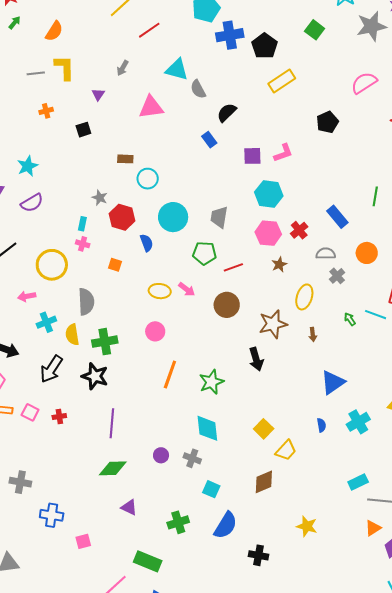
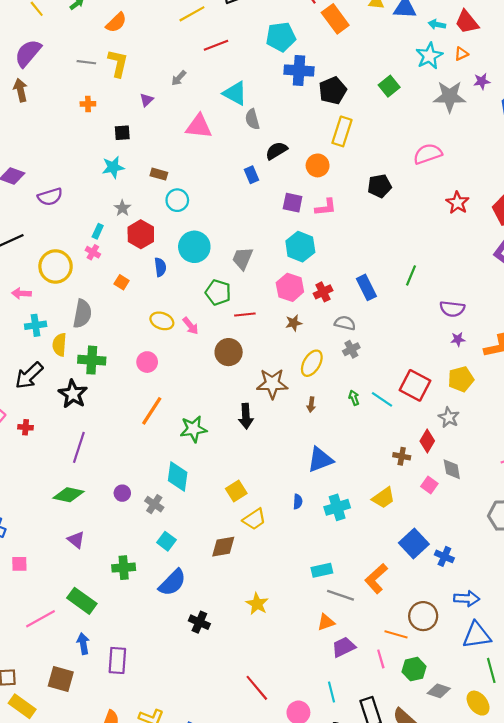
yellow rectangle: (282, 81) -> (342, 131), turned -52
cyan star: (28, 166) -> (113, 167), moved
orange circle: (367, 253) -> (318, 165), moved

